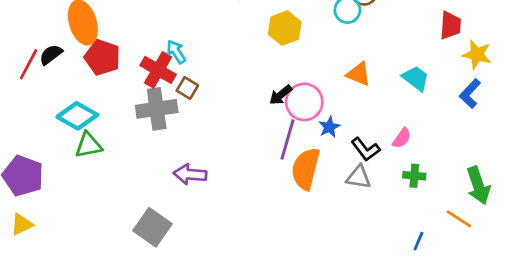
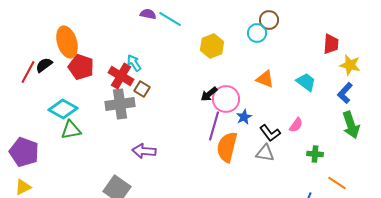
green cross: (414, 176) -> (315, 154), moved
green arrow: (478, 185) -> (351, 125), moved

